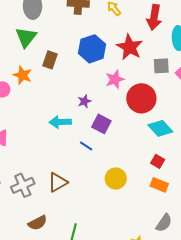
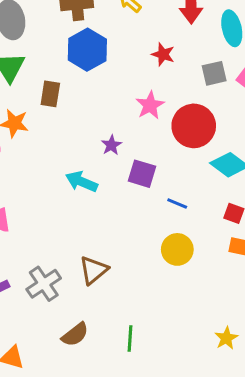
red star: (130, 47) -> (163, 54), size x0.6
blue hexagon: (92, 49) -> (87, 50), moved
cyan arrow: (60, 122) -> (82, 182), turned 35
blue line: (86, 146) -> (177, 204), moved

